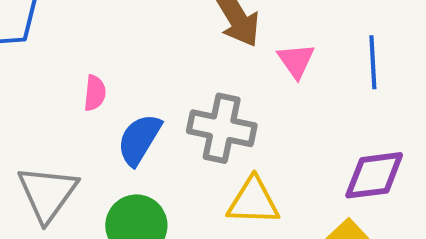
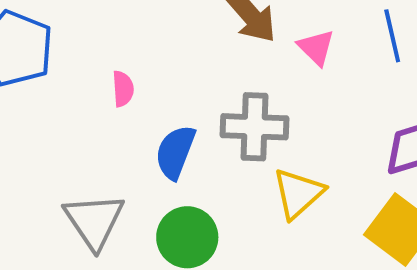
pink semicircle: (95, 93) -> (123, 89), moved
yellow triangle: (253, 201) -> (298, 193), turned -34

